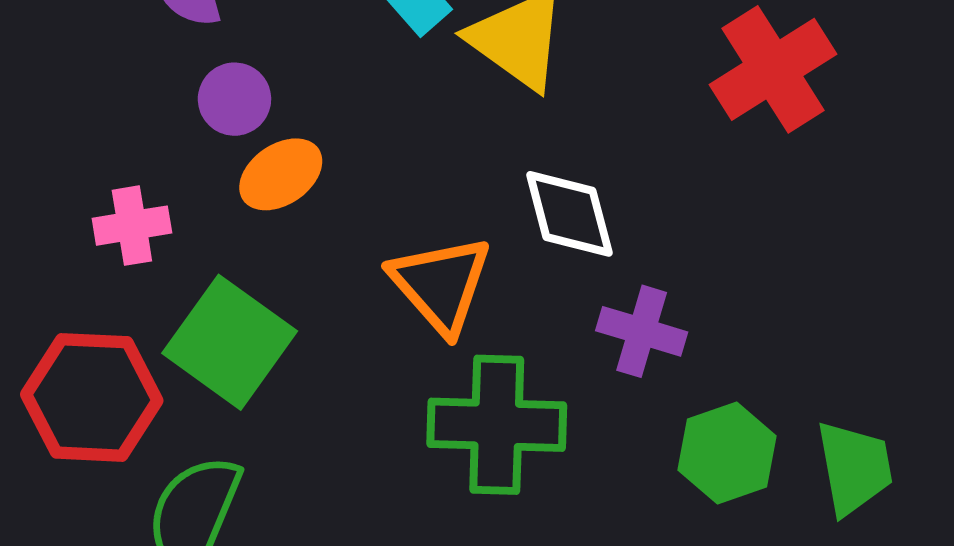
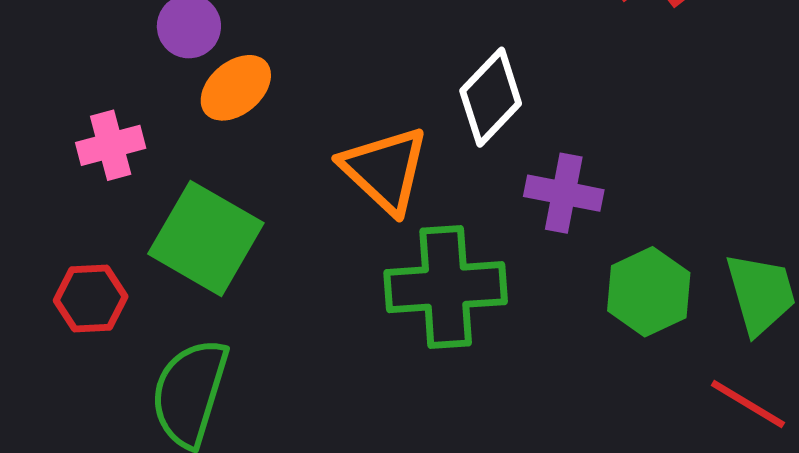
white diamond: (569, 214) -> (491, 97), turned 64
red hexagon: (92, 397) -> (91, 298), size x0.6

